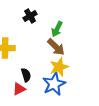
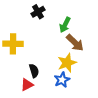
brown arrow: (56, 47) -> (75, 43), moved
blue star: (54, 84) -> (62, 80), size x0.7

